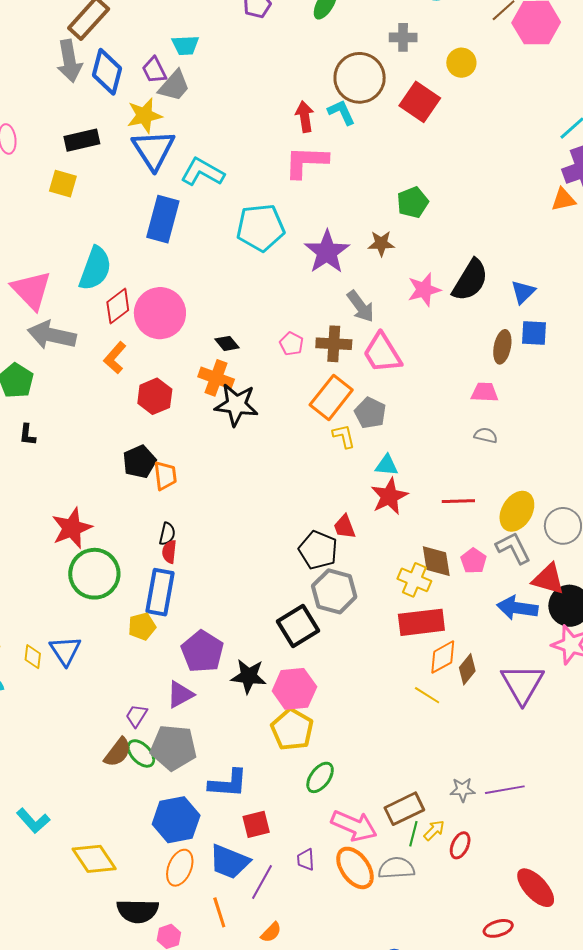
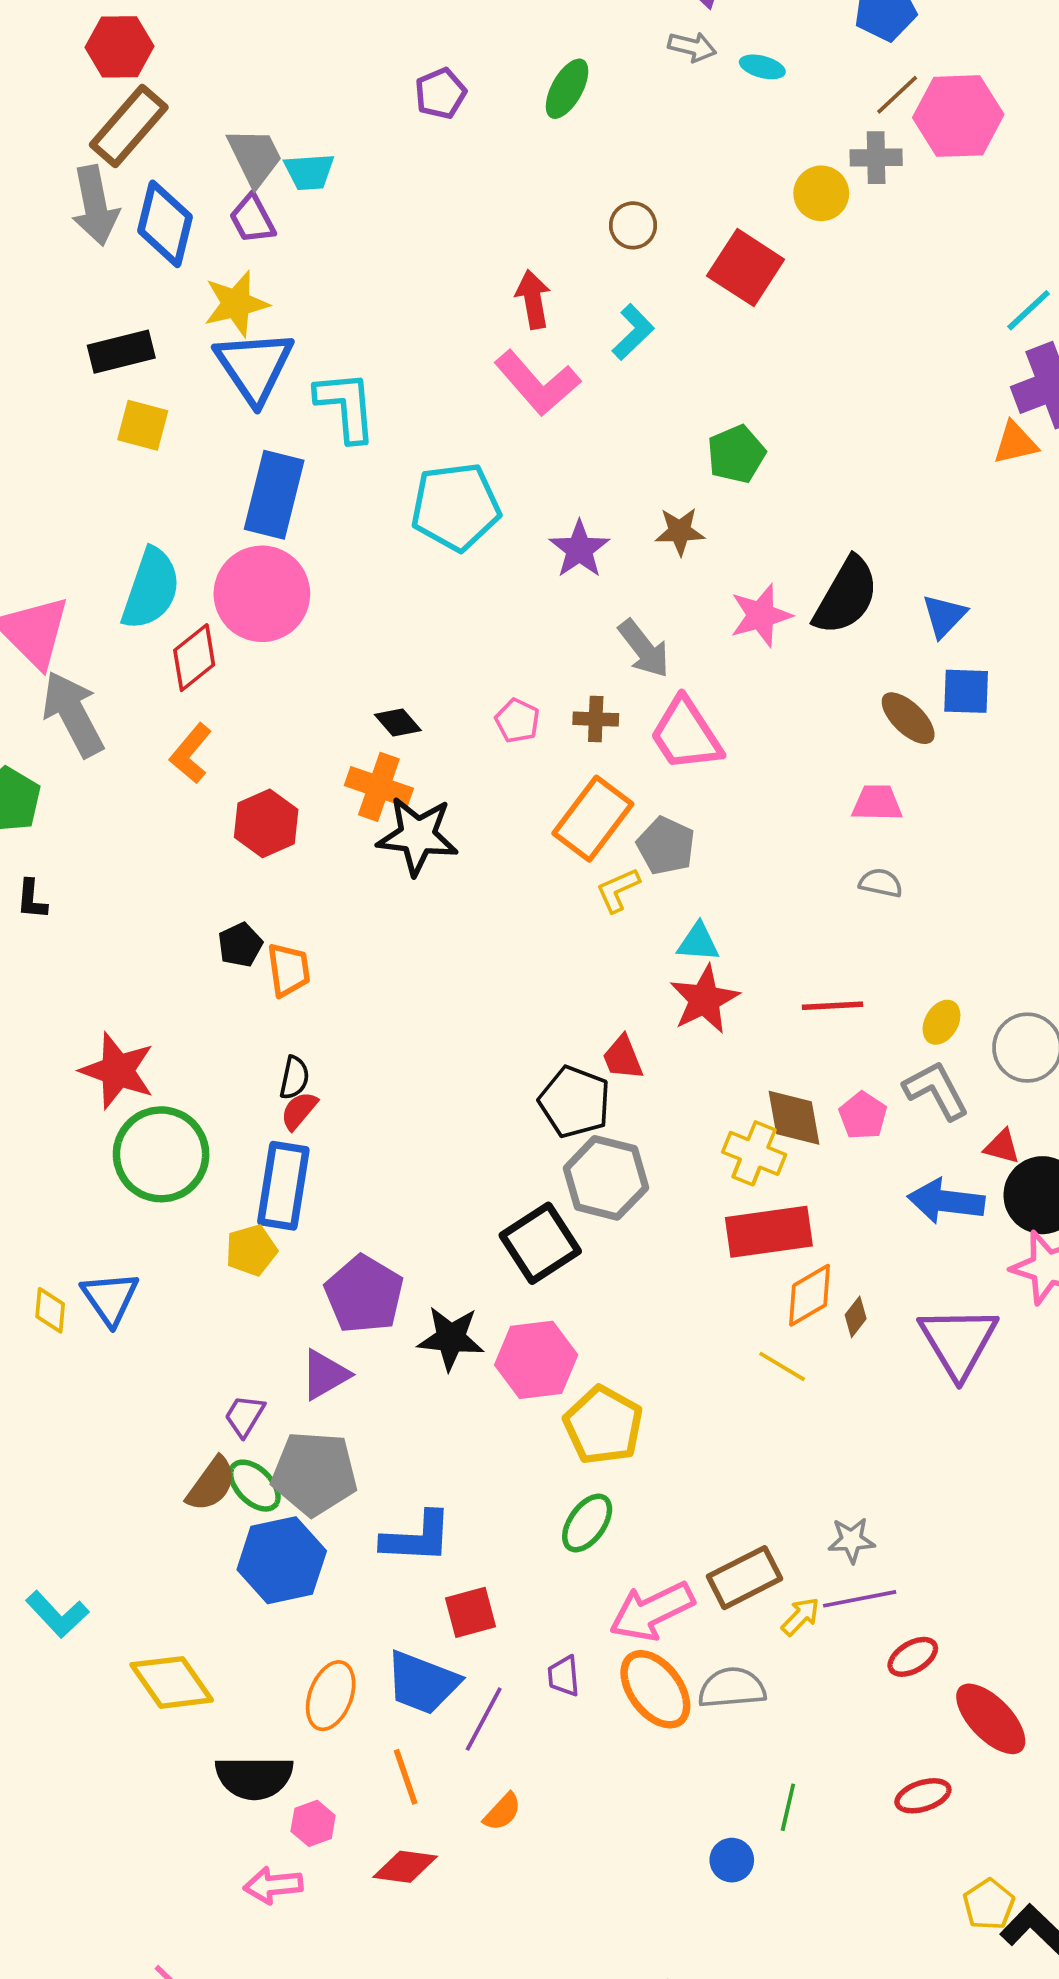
gray cross: (403, 37) -> (876, 158), moved
brown circle: (360, 78) -> (633, 225), size x0.5
gray trapezoid: (174, 86) -> (255, 157), moved, turned -66
cyan L-shape: (341, 112) -> (633, 332), moved, turned 72
pink L-shape: (306, 162) -> (537, 383), turned -132
cyan L-shape: (203, 172) -> (346, 406), turned 57
yellow square: (63, 184) -> (143, 425), moved
purple star: (327, 252) -> (579, 549), size x0.7
pink circle: (160, 313) -> (262, 594), moved
gray arrow: (52, 335) -> (73, 714), turned 51
brown cross: (334, 344) -> (596, 719), size x0.7
brown ellipse: (502, 347) -> (908, 718), turned -56
yellow L-shape: (344, 436) -> (618, 890), turned -100
black pentagon: (139, 462) -> (240, 945), size x0.7
yellow ellipse: (517, 511) -> (941, 1022), size x0.6
red star: (72, 528) -> (117, 1071), turned -30
red semicircle: (169, 552) -> (299, 1111), turned 35
red triangle: (548, 579) -> (1002, 1147), size x0.6
brown diamond: (467, 669) -> (856, 1317), size x0.7
yellow pentagon: (292, 729) -> (603, 1425), moved
purple line: (505, 790) -> (860, 1599), moved
blue hexagon: (176, 820) -> (282, 1560), moved
pink arrow: (354, 826) -> (652, 1611), turned 132
green line: (413, 834) -> (788, 1807), moved
red ellipse: (460, 845) -> (913, 1657), moved, turned 36

